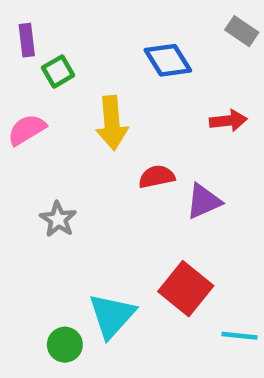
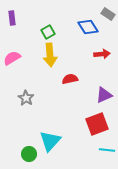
blue diamond: (168, 60) -> (88, 27), moved
green square: (58, 71) -> (48, 32), moved
purple triangle: (204, 201) -> (104, 95), moved
red square: (186, 289) -> (97, 124), moved, turned 30

